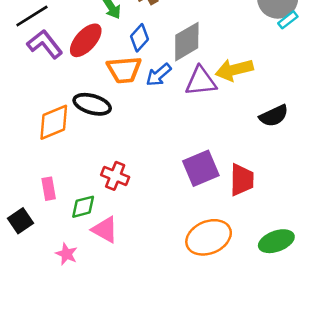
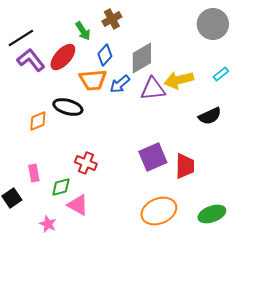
cyan rectangle: (288, 20) -> (221, 74), moved
orange diamond: (54, 122) -> (38, 121), size x0.7

